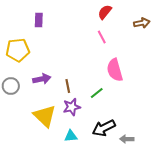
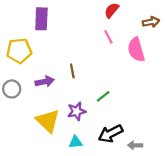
purple rectangle: (39, 20) -> (41, 19), size x1.5
pink semicircle: (115, 70) -> (136, 50), moved
brown line: (68, 86) -> (72, 71), moved

